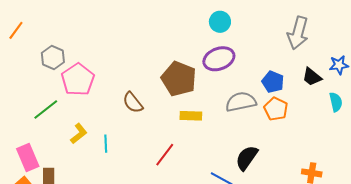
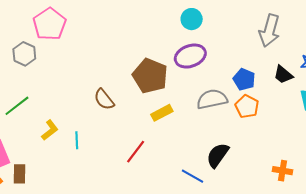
pink pentagon: (78, 80) -> (50, 24), moved
yellow rectangle: (191, 116) -> (162, 113), turned -30

